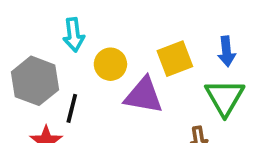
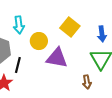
yellow square: (175, 59) -> (70, 27), moved, turned -30

